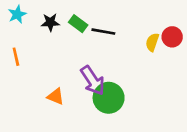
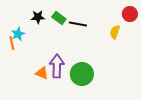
cyan star: (17, 14) -> (18, 34), moved
red circle: (172, 37) -> (130, 14), moved
purple arrow: (93, 81) -> (57, 66), moved, turned -145

